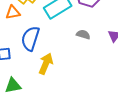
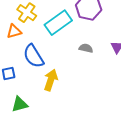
blue semicircle: (30, 38) -> (33, 56), turned -45

